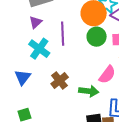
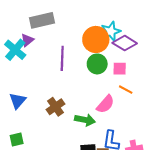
purple triangle: (36, 22) -> (27, 40), moved
cyan cross: (39, 49) -> (15, 50), moved

